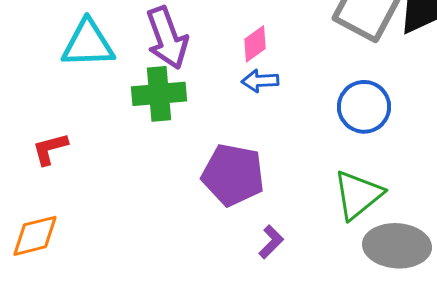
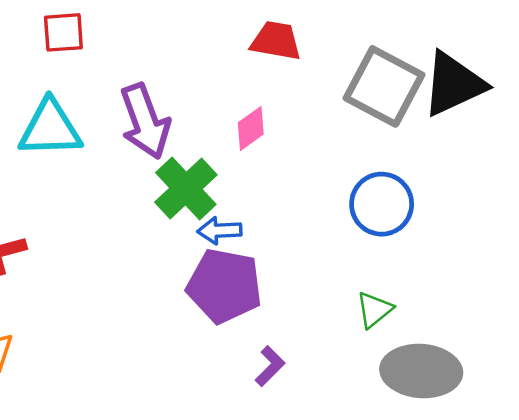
blue arrow: (260, 81) -> (219, 231), moved
green cross: (159, 94) -> (186, 189), moved, turned -38
green triangle: (358, 195) -> (374, 310), size x0.6

